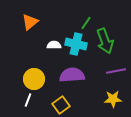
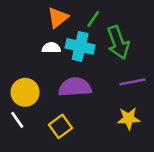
orange triangle: (30, 22) -> (58, 18), moved
white line: (28, 100) -> (17, 120), turned -56

